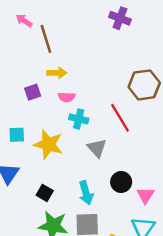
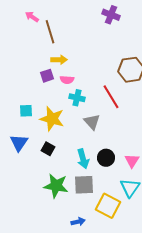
purple square: (33, 92) -> (47, 76), moved
black circle: (121, 182) -> (106, 158), moved
black square: (45, 193) -> (48, 149), moved

